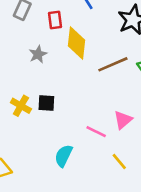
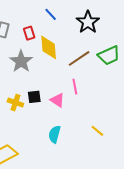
gray star: (38, 54) -> (21, 61), size x1.6
pink triangle: (123, 120) -> (57, 100), moved, turned -35
pink line: (96, 132) -> (75, 87), moved, turned 63

